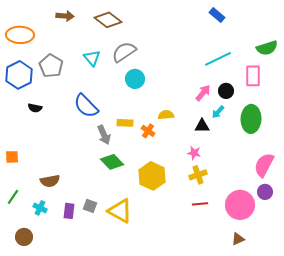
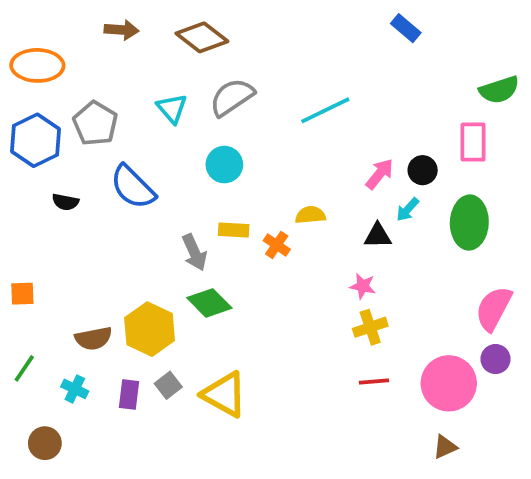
cyan line: (218, 59) -> (325, 110), moved
cyan circle: (135, 79) -> (224, 165), moved
blue semicircle: (86, 106) -> (133, 187), moved
yellow hexagon: (152, 176) -> (150, 329), moved
gray square: (90, 206) -> (168, 385), turned 32

